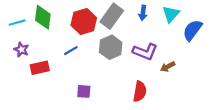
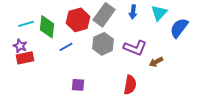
green diamond: (43, 17) -> (47, 27), moved
cyan line: (17, 23) -> (26, 24), moved
red rectangle: (40, 68) -> (25, 58), moved

